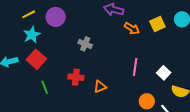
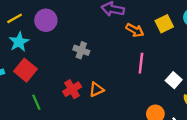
pink line: (135, 67) -> (141, 63), moved
red cross: (76, 77) -> (72, 89), turned -35
orange triangle: (100, 87) -> (96, 89), moved

